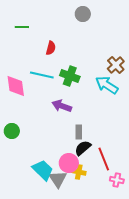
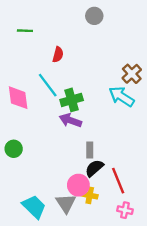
cyan line: (42, 75) -> (48, 85), turned 40
green cross: (70, 76) -> (72, 100), moved, turned -36
cyan trapezoid: (43, 170) -> (34, 207), moved
pink cross: (117, 180) -> (125, 210), moved

